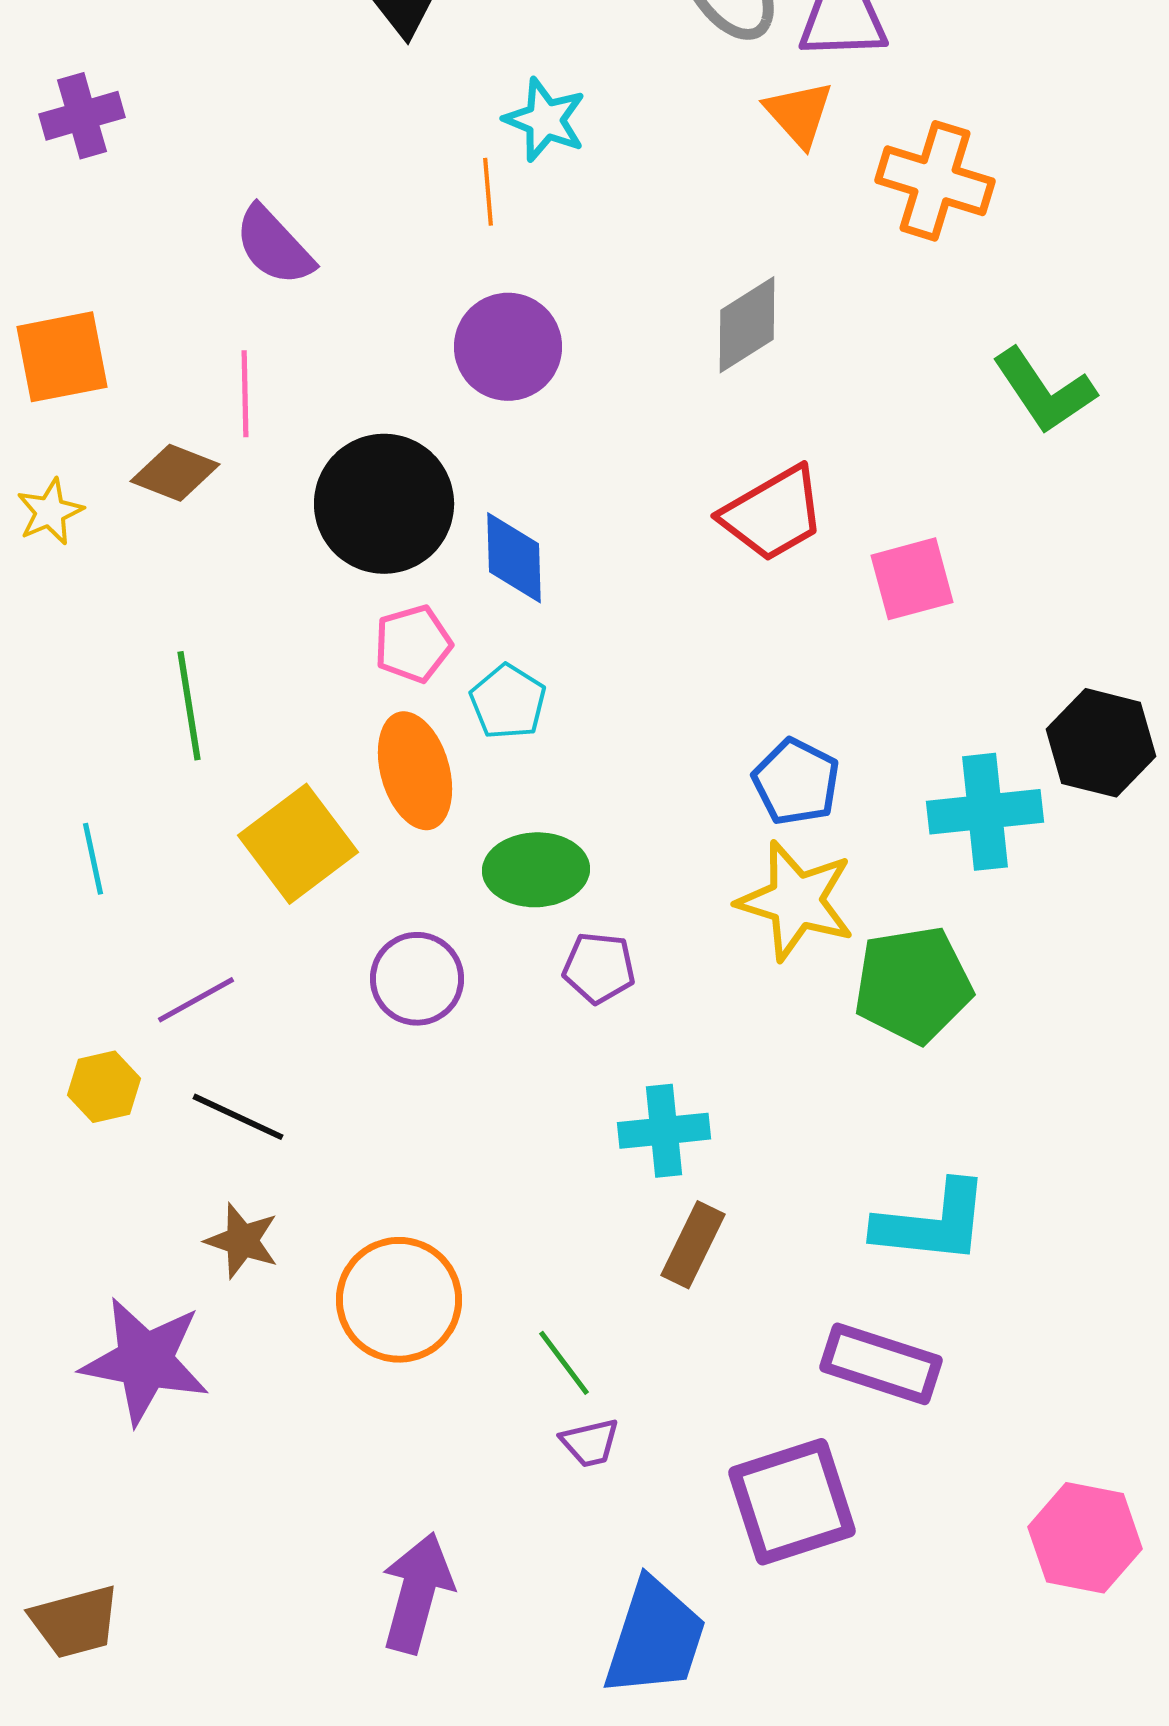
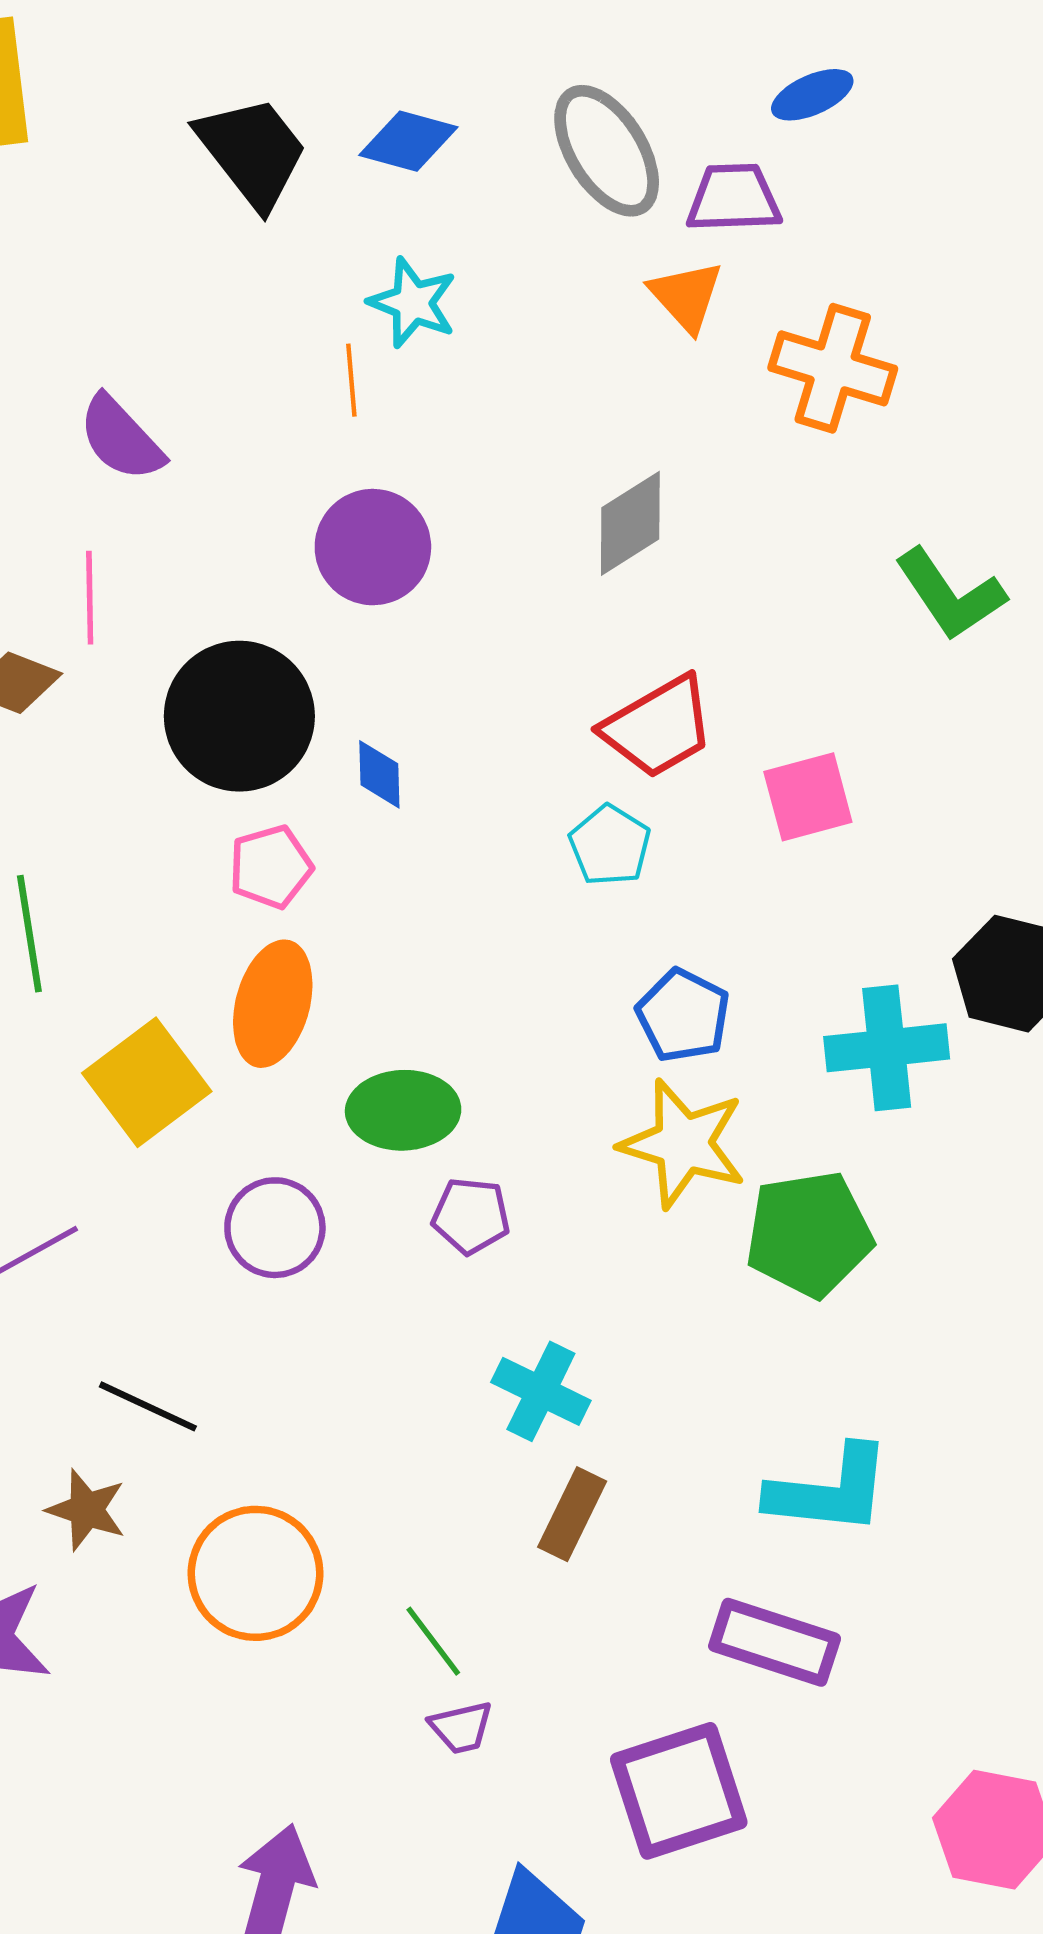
blue diamond: (514, 558) -> (379, 774), size x0.7
cyan pentagon: (508, 702) -> (610, 845), moved
orange ellipse: (415, 771) -> (273, 1004), turned 31
black line: (238, 1117) -> (148, 1406), moved
cyan cross: (664, 1131) -> (541, 1391), turned 32

